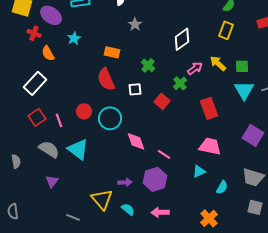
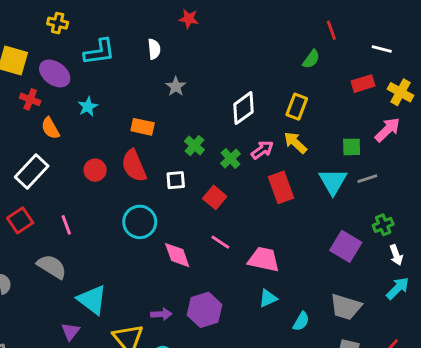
yellow rectangle: (226, 30) -> (297, 107), moved
green square: (242, 66) -> (352, 147), moved
green cross: (180, 83) -> (230, 159), moved
red rectangle: (209, 108) -> (281, 187), moved
red circle: (84, 111) -> (95, 170), moved
red square: (37, 117) -> (20, 220), moved
pink trapezoid: (210, 146) -> (264, 259), moved
cyan triangle: (78, 149) -> (92, 300), moved
pink line: (164, 154) -> (220, 242), moved
purple triangle: (52, 181) -> (71, 331), moved

